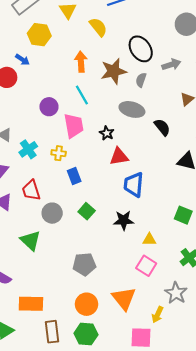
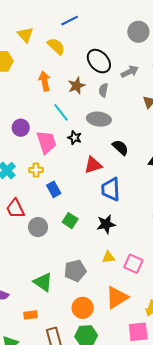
brown star: (114, 71) -> (76, 86), size x0.7
cyan line: (82, 95) -> (61, 112), moved
black semicircle: (162, 127) -> (120, 147), moved
black star: (107, 133) -> (75, 138), moved
yellow triangle: (149, 240) -> (108, 257), moved
green triangle: (31, 241) -> (43, 282), moved
orange triangle: (124, 298) -> (117, 297), turned 45
orange rectangle: (31, 304) -> (30, 315), size x0.6

